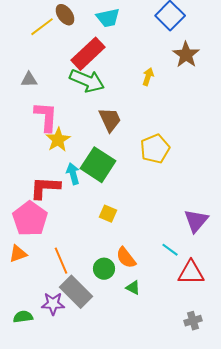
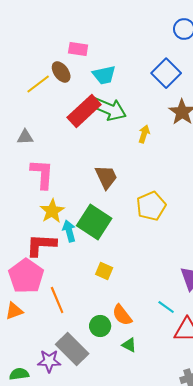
green arrow: (87, 81) -> (109, 109), moved
yellow star: (58, 140) -> (52, 211), moved
orange line: (61, 261) -> (57, 300), moved

